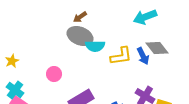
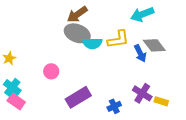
brown arrow: (80, 17) -> (77, 14), size x1.5
yellow L-shape: (121, 56) -> (118, 39), moved

